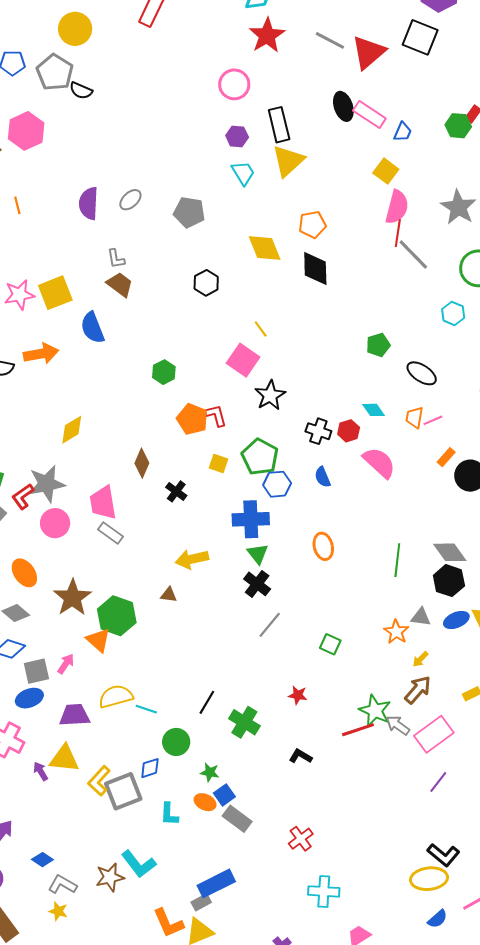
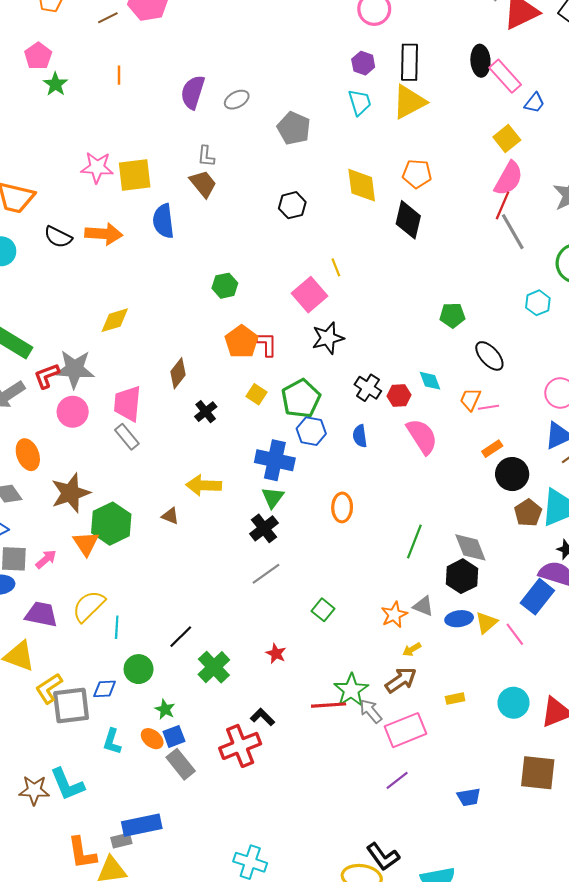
yellow semicircle: (116, 696) -> (89, 606), turned -44
cyan line: (146, 709) -> (117, 627), turned 60
red cross: (301, 839) -> (240, 746), moved, size x1.5

